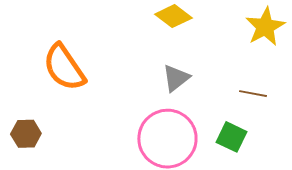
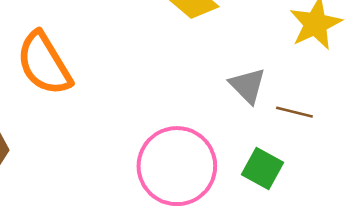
gray triangle: (176, 78) -> (248, 86), moved, turned -40

